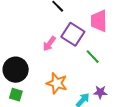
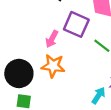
orange star: (57, 83) -> (53, 66), moved

